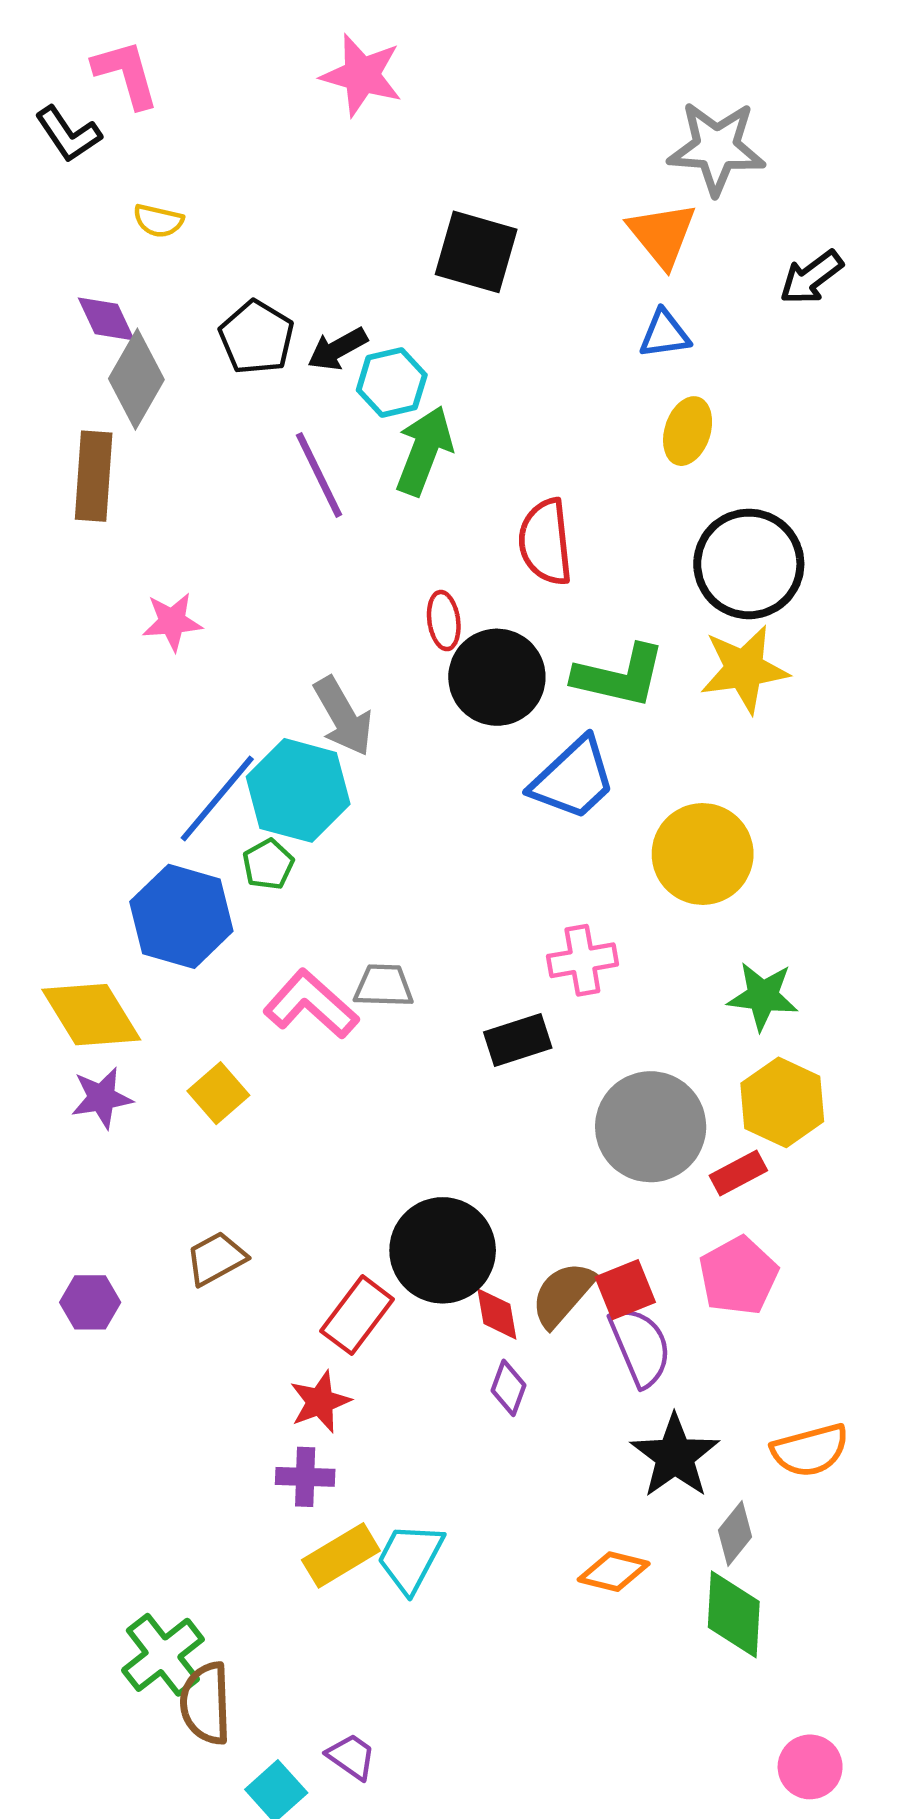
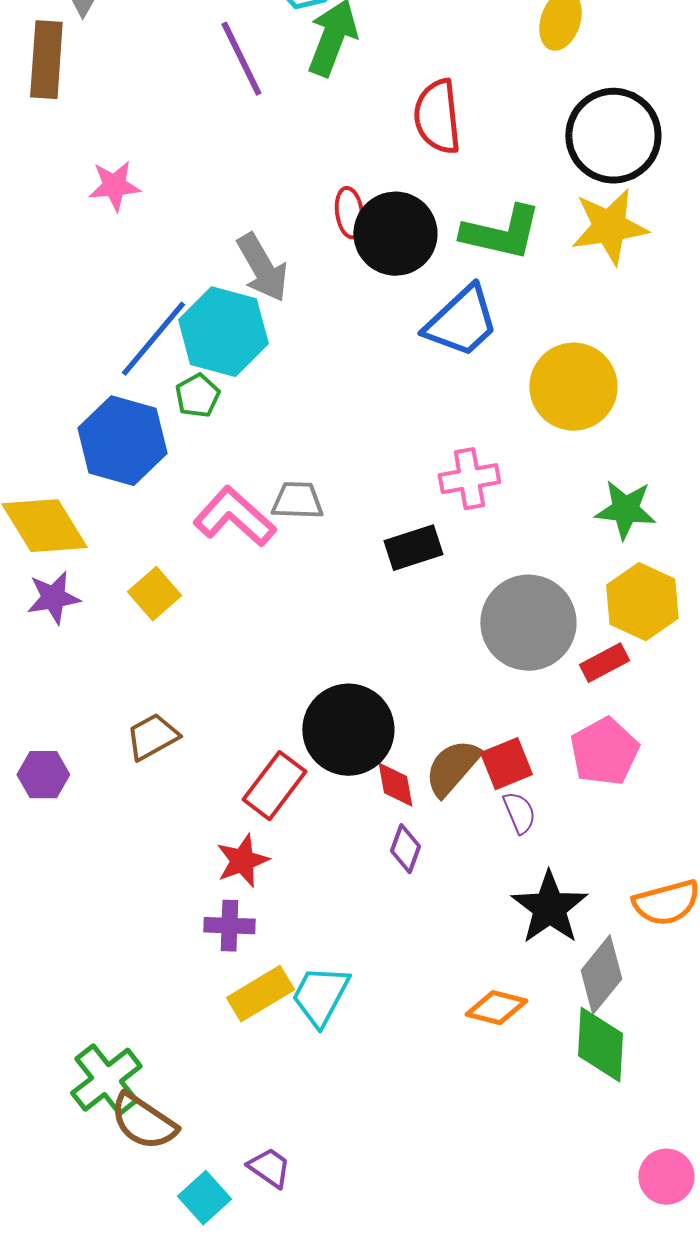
red ellipse: (444, 621) -> (349, 213), moved
purple semicircle: (640, 1346) -> (519, 813), size x0.6
gray diamond: (735, 1533) -> (601, 975), size x1.4
brown semicircle: (206, 1703) -> (143, 1122), turned -54

